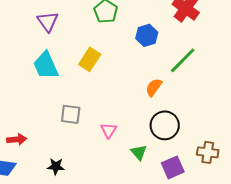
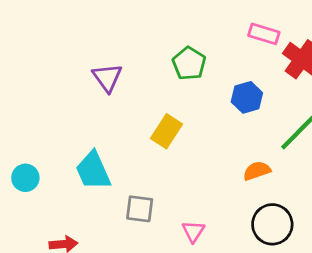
cyan trapezoid: (46, 65) -> (93, 171), moved
orange semicircle: (154, 87) -> (257, 171), turned 36

